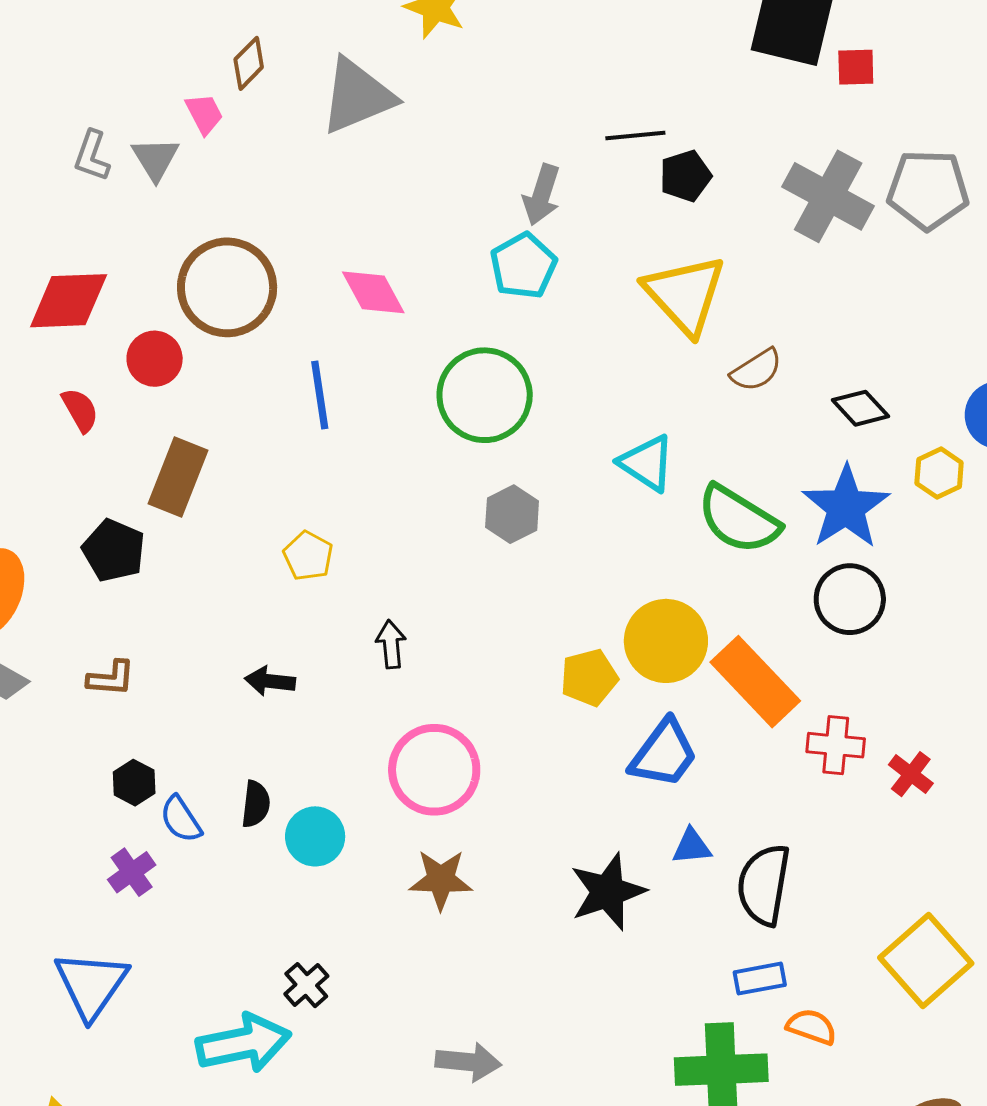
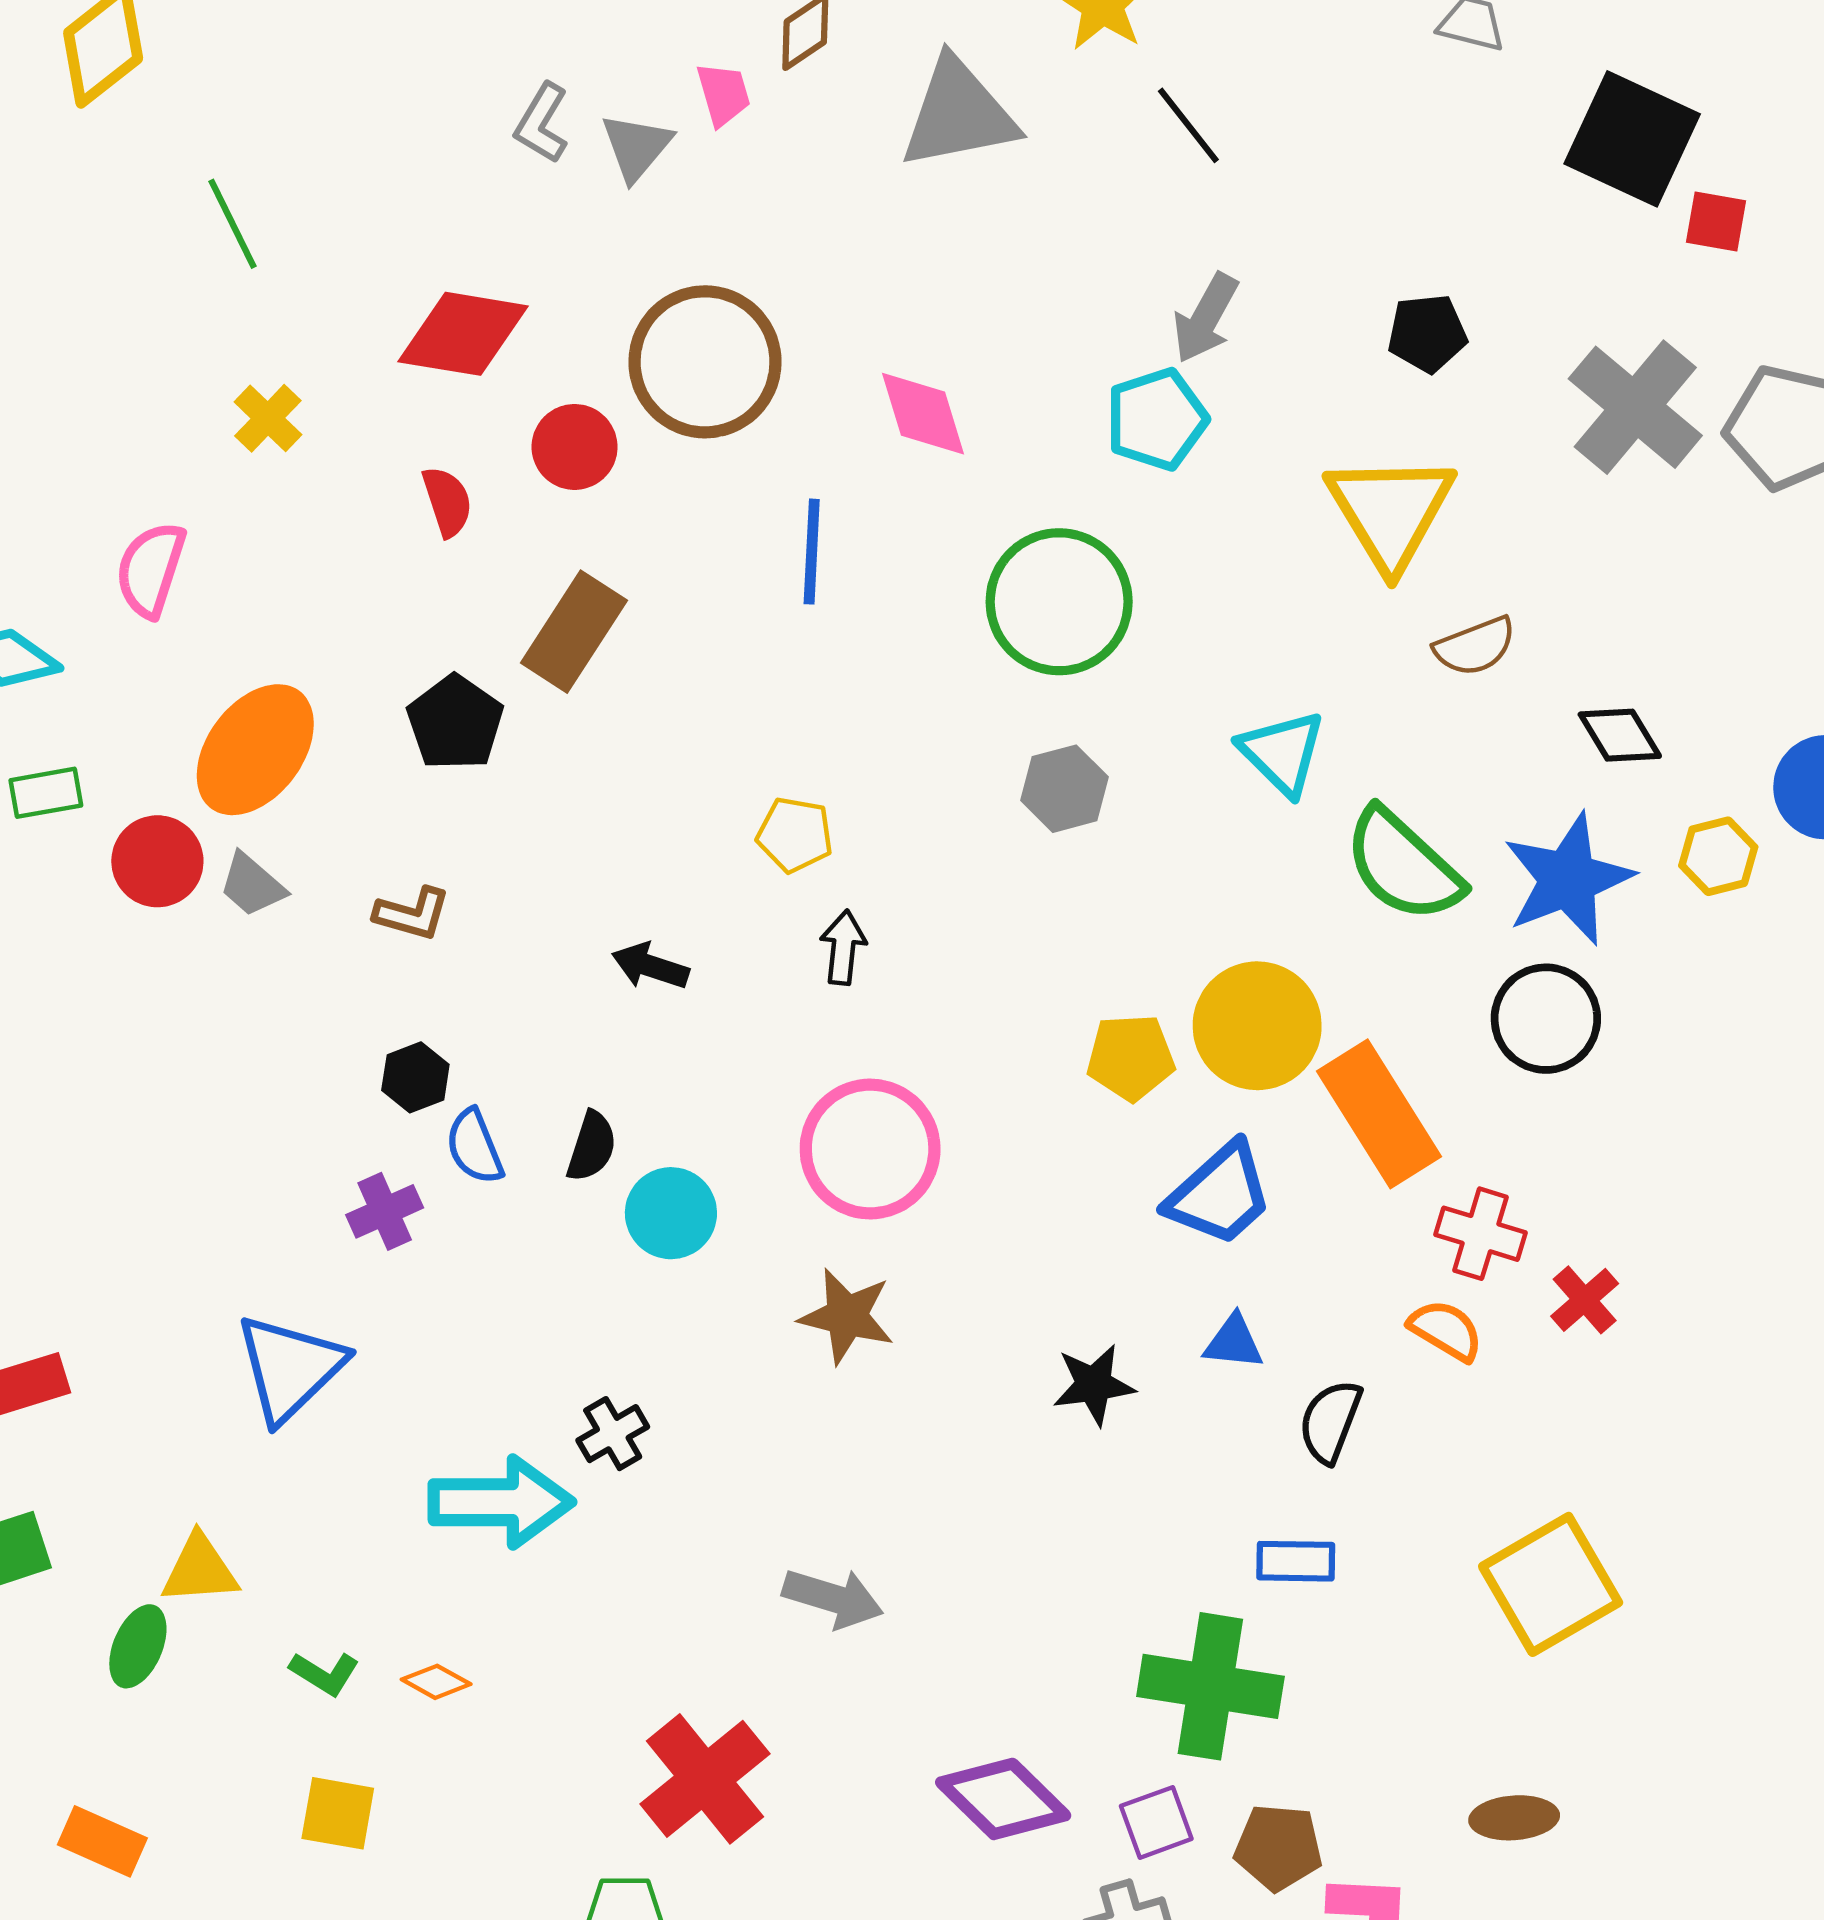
black line: (635, 136) -> (1188, 125), moved, turned 46
yellow pentagon: (308, 556) -> (795, 835), moved, turned -30
black semicircle: (764, 885) -> (1330, 1421), size x0.7
black star: (608, 892) -> (1094, 1385), size x0.7
orange semicircle: (812, 1027) -> (1446, 1330), moved

